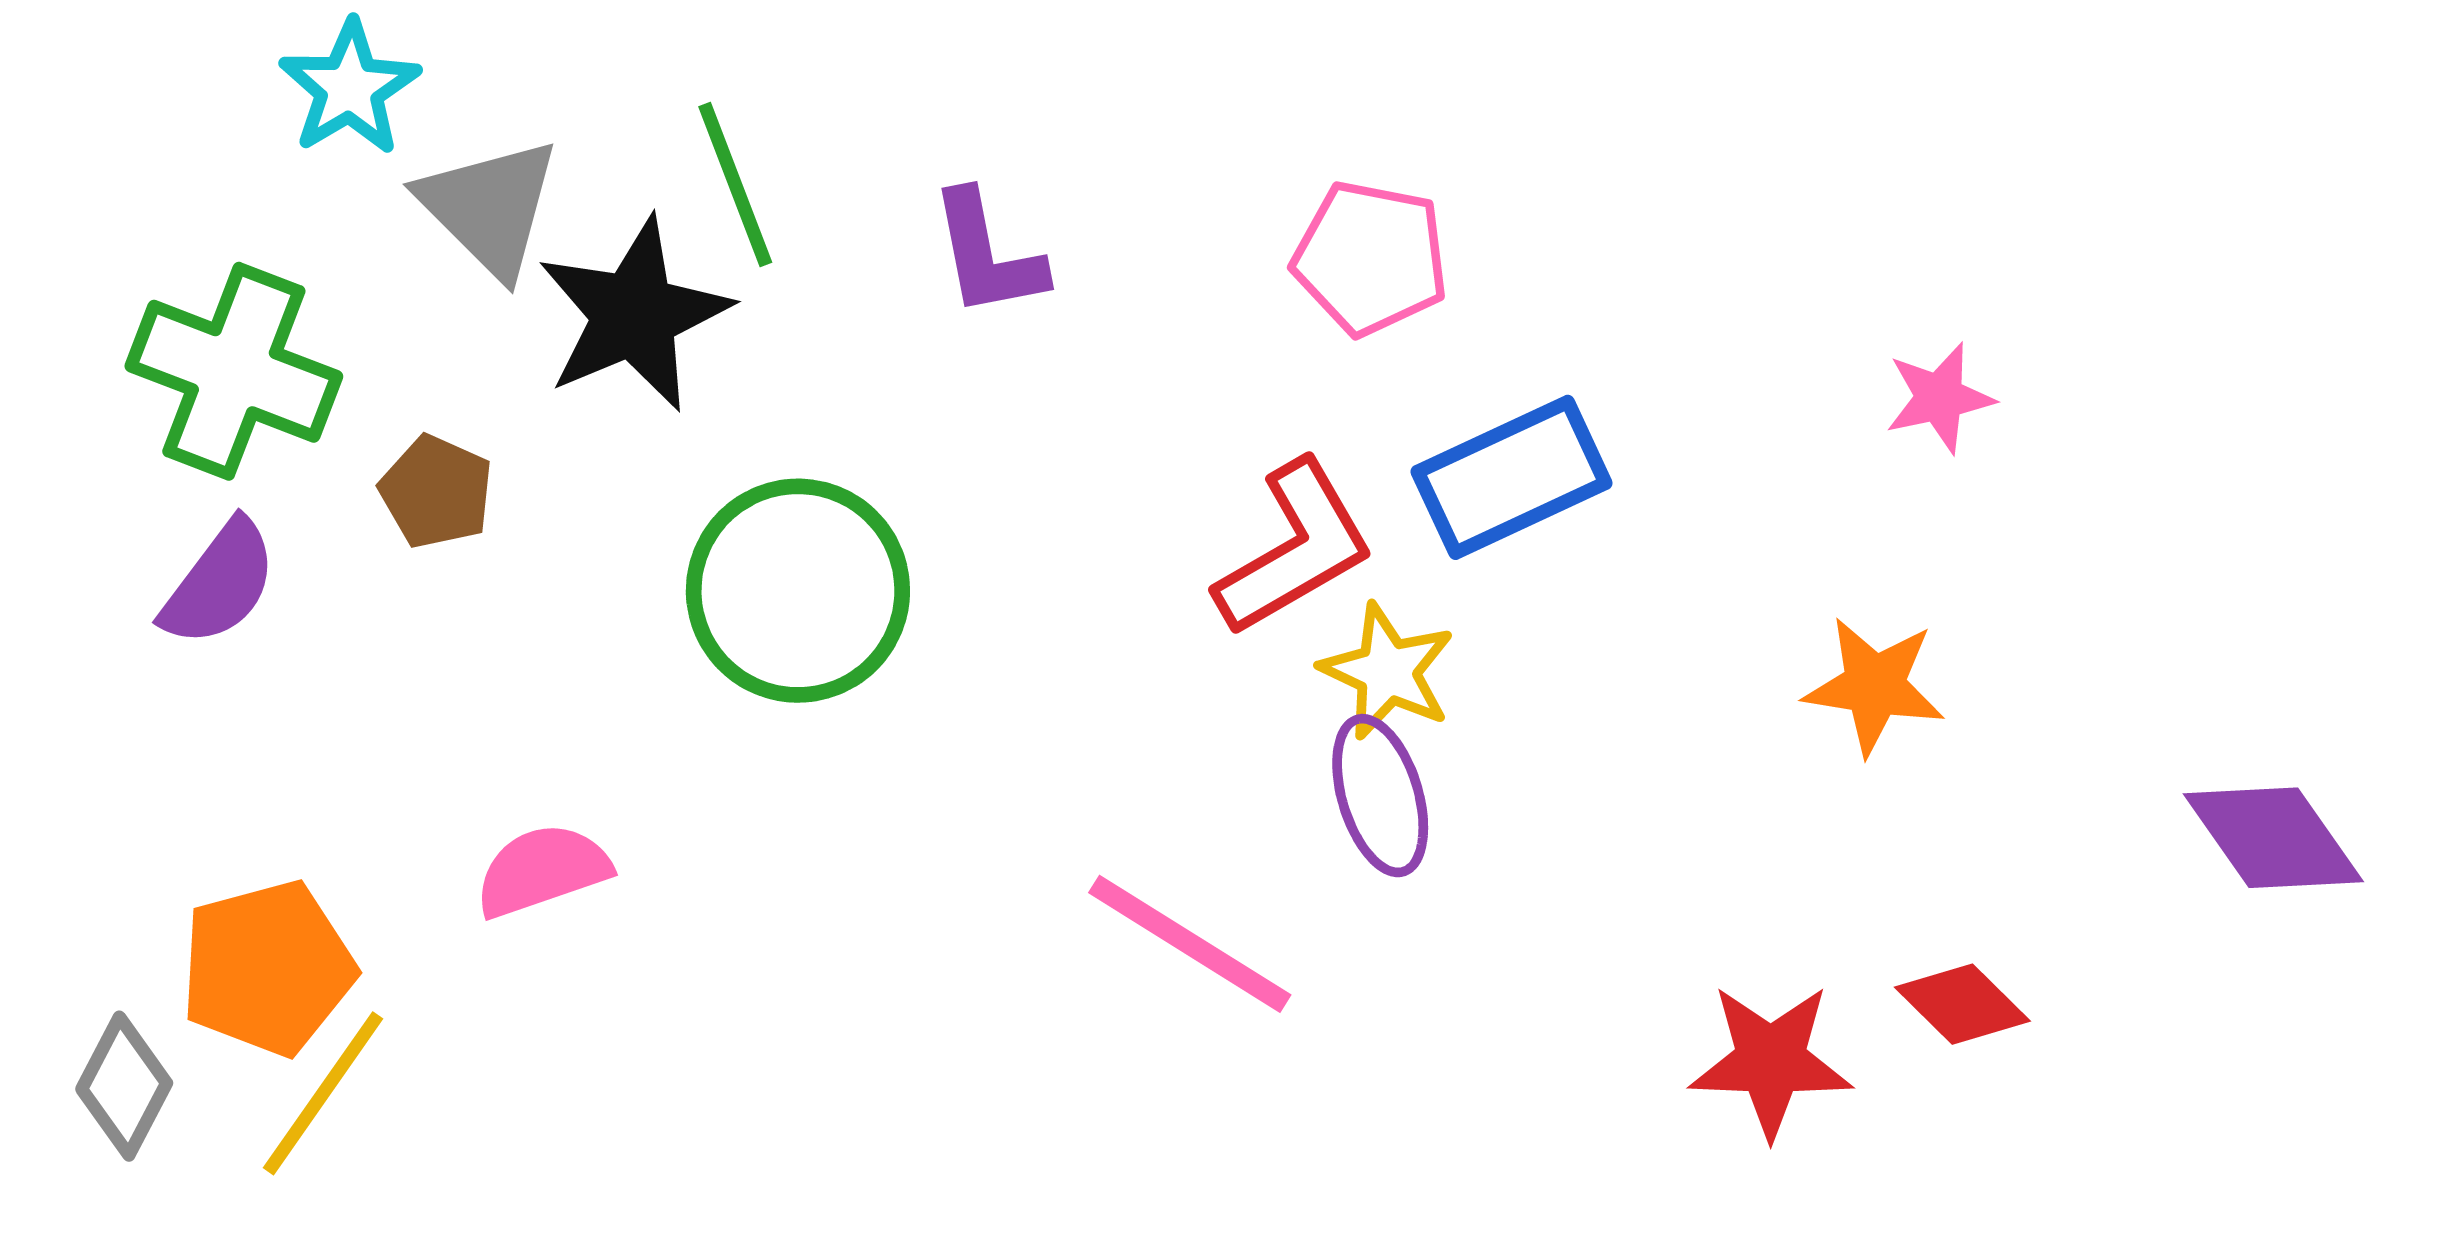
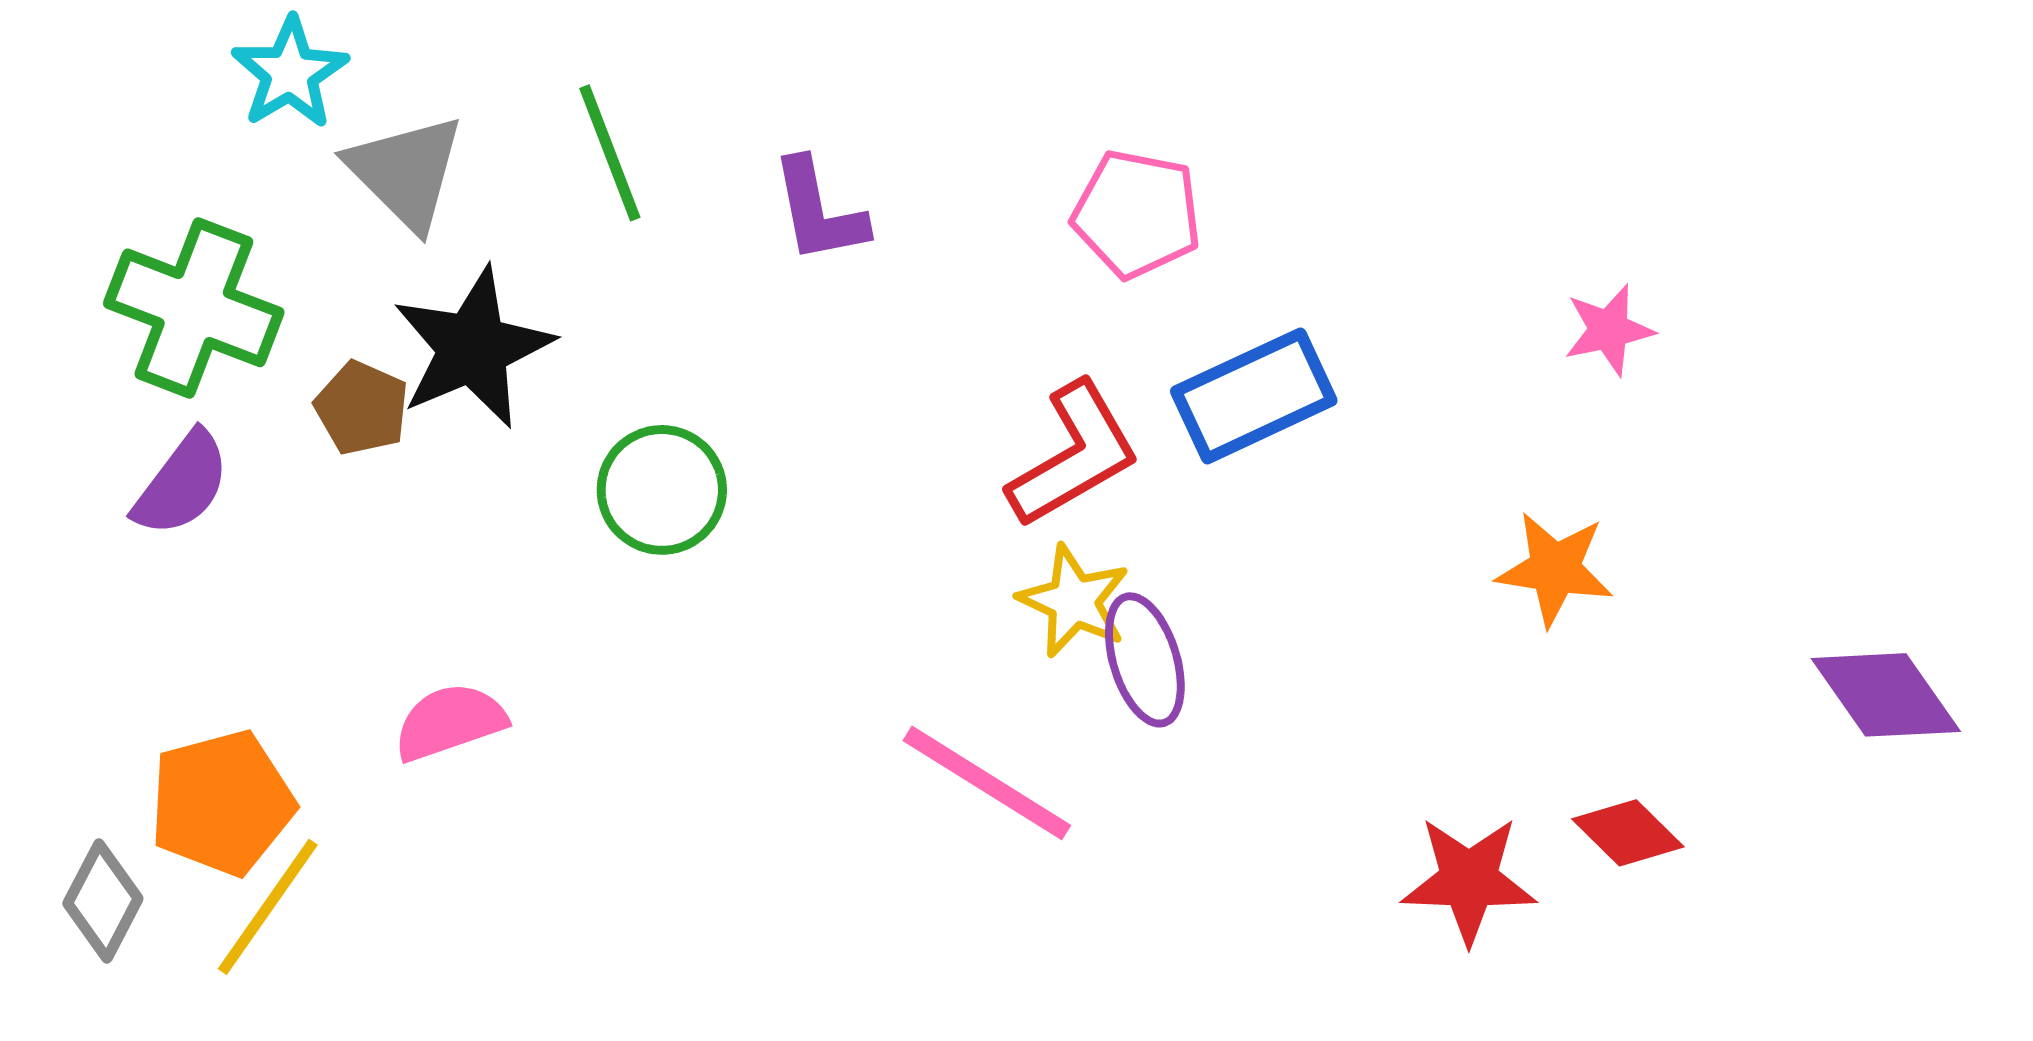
black star: (634, 315) -> (473, 348), moved
green circle: (798, 591) -> (662, 490), size x0.7
yellow star: (1387, 671) -> (1074, 601), moved

